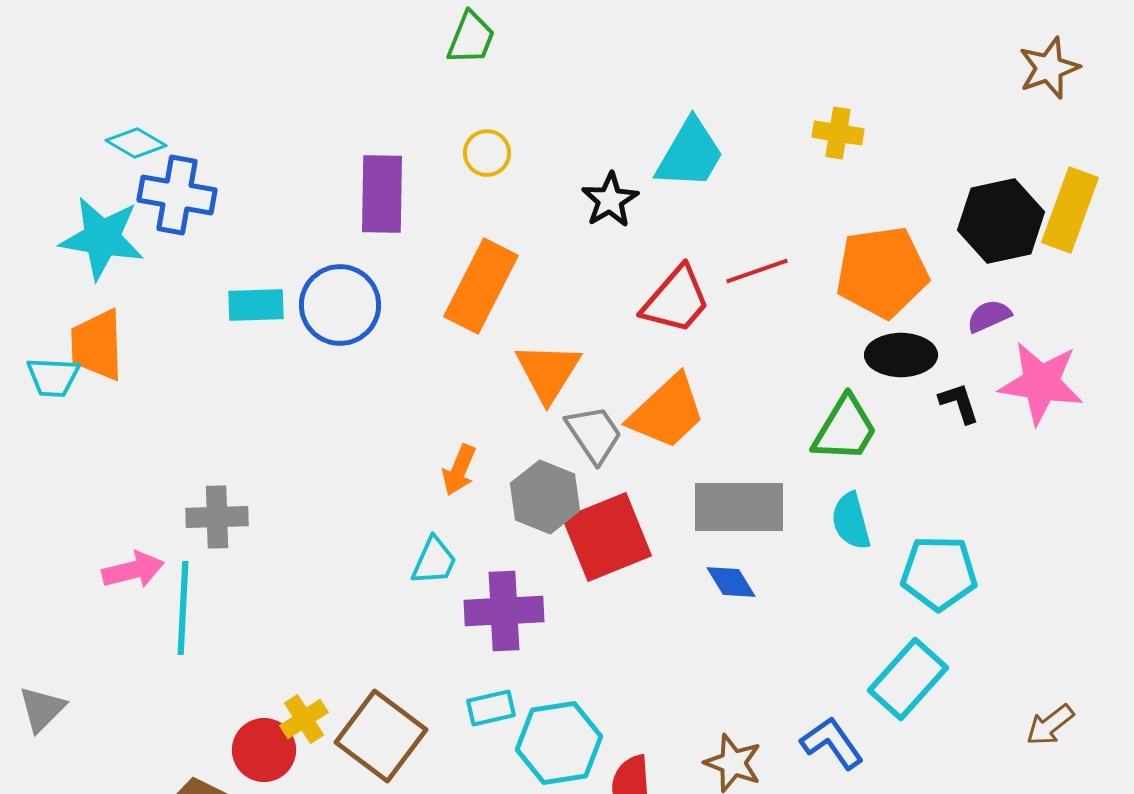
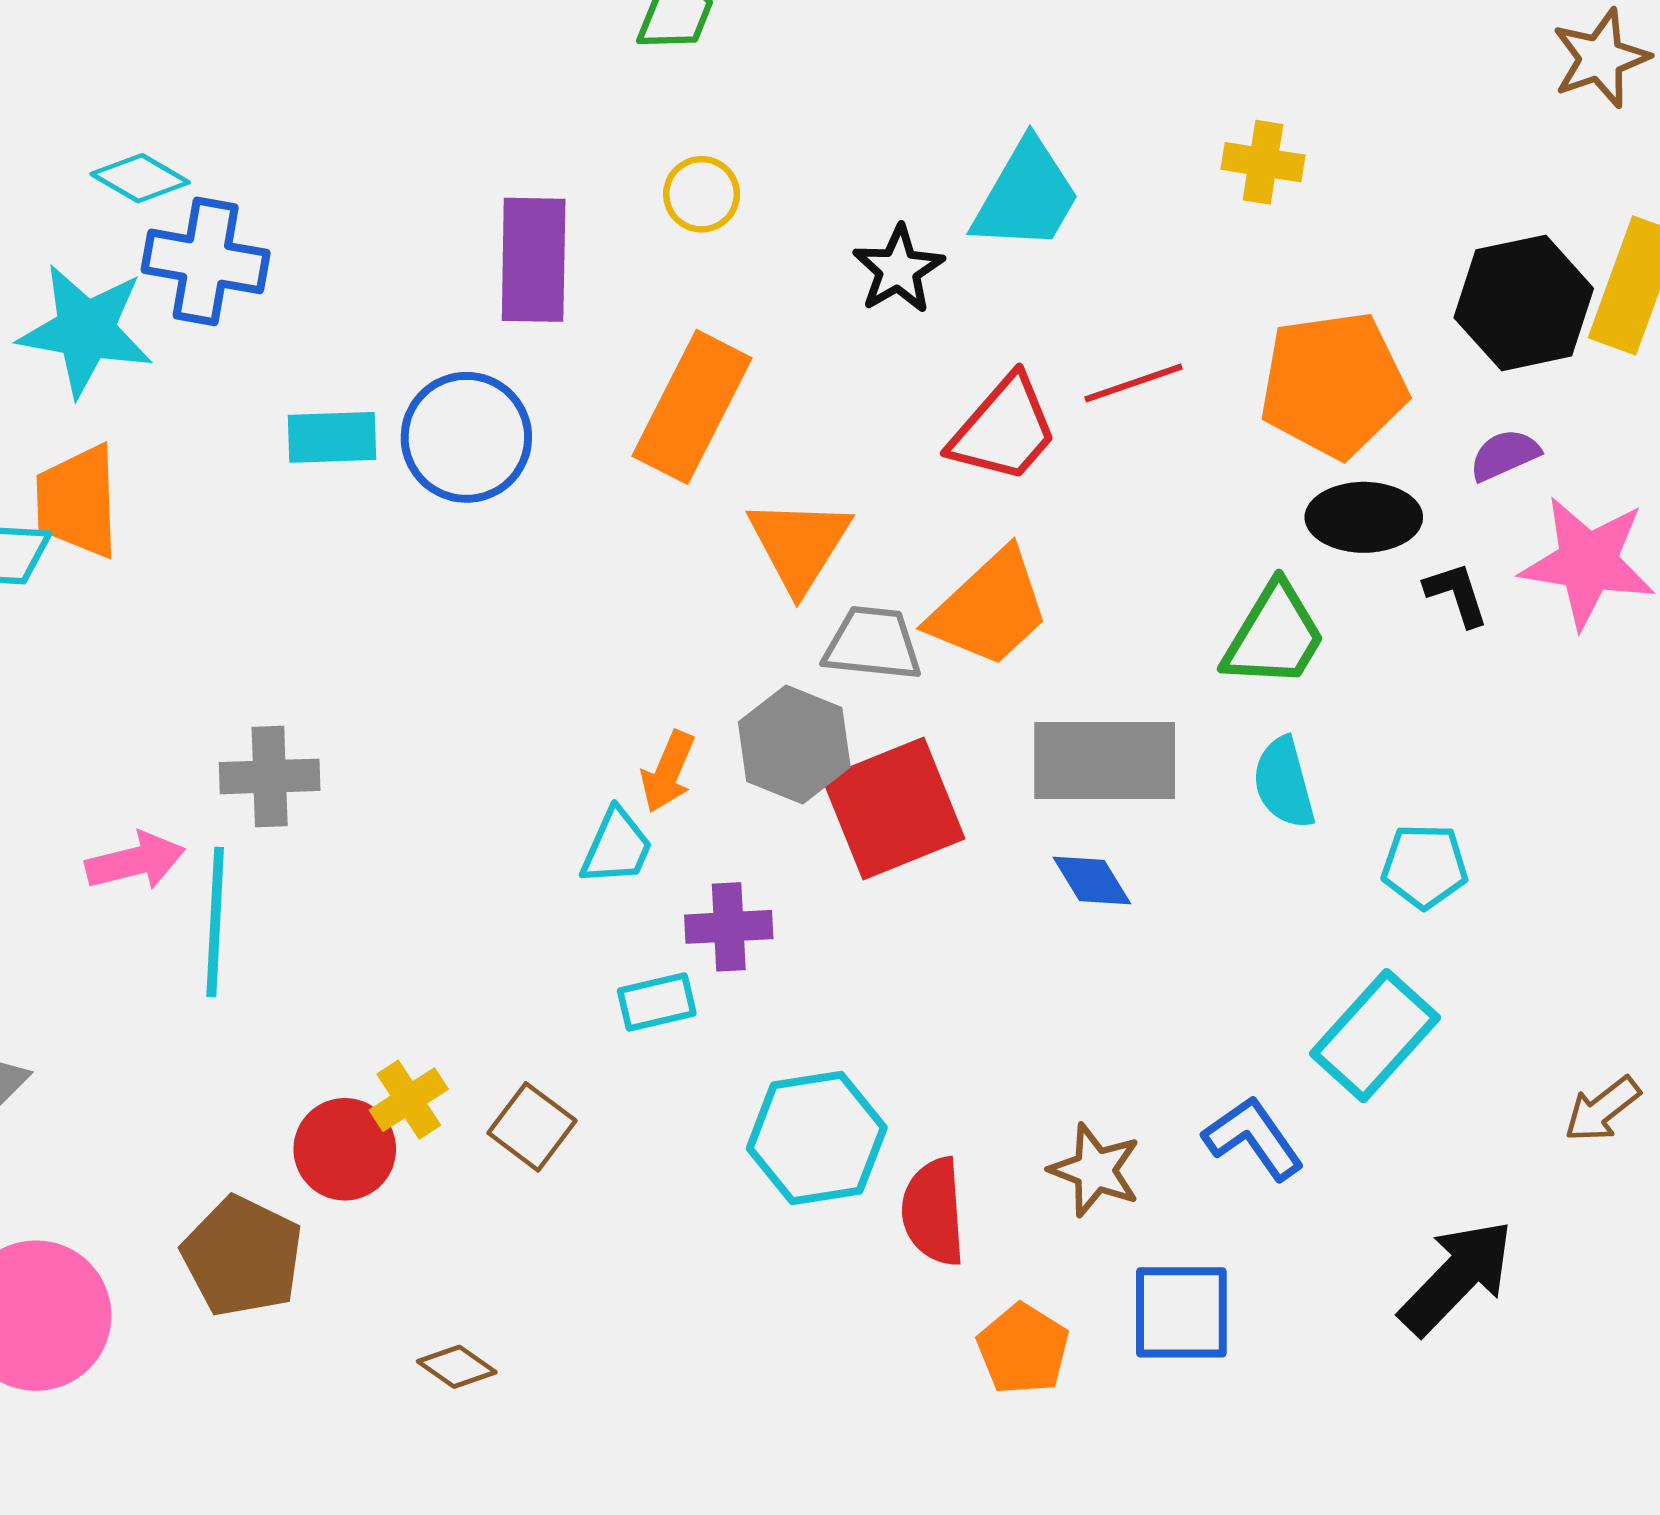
gray trapezoid: (594, 434) -> (873, 644), turned -50
orange arrow: (459, 470) -> (668, 772), moved
cyan pentagon: (939, 573) -> (1425, 866), size x0.7
purple cross: (504, 611) -> (729, 927), size x0.7
cyan rectangle: (491, 708) -> (657, 1002), moved
brown square: (381, 736) -> (532, 1127), size x0.6

